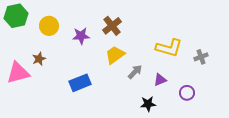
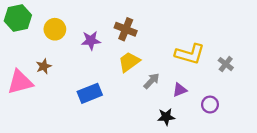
brown cross: (112, 26) -> (126, 29), turned -30
gray cross: (201, 57) -> (226, 64), turned -32

